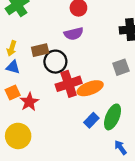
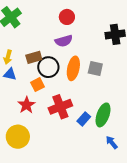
gray square: (121, 67) -> (95, 68), moved, turned 35
red cross: (69, 84) -> (60, 107), moved
orange ellipse: (90, 88) -> (73, 68), moved, turned -55
orange square: (13, 92) -> (37, 85), moved

